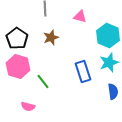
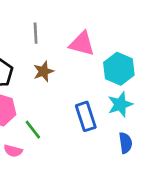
pink triangle: (80, 16) -> (82, 44), size x1.5
pink semicircle: (28, 106) -> (13, 151), moved

